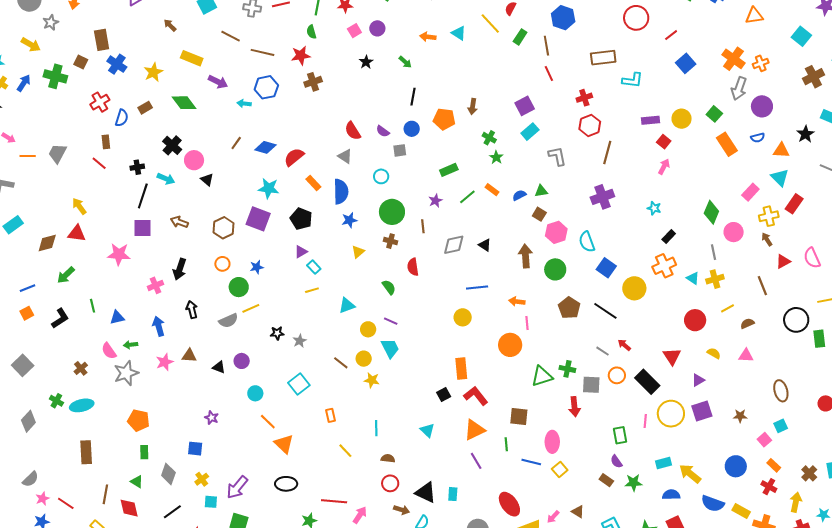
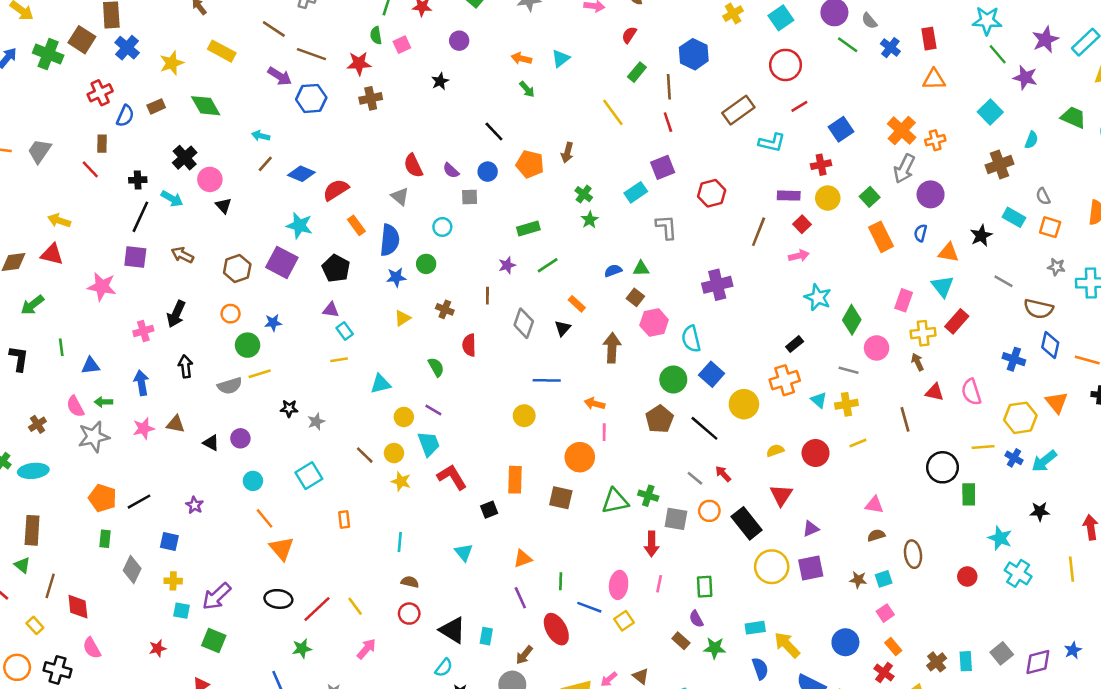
yellow line: (490, 24) -> (613, 112), moved
pink square: (354, 31) -> (402, 45), moved
cyan triangle: (459, 33) -> (561, 58), turned 42
red line: (671, 35) -> (799, 106), moved
brown rectangle: (603, 58) -> (738, 110), turned -35
brown square: (81, 62) -> (82, 40), size x1.5
green arrow: (405, 62) -> (527, 89), moved
purple arrow: (218, 82) -> (280, 76), moved
black line: (413, 97) -> (494, 131), turned -60
red cross: (584, 98) -> (821, 165), moved
cyan arrow: (244, 103) -> (261, 136), moved
purple square: (525, 106) -> (663, 167), moved
blue semicircle: (758, 138) -> (921, 233), turned 112
brown line: (607, 153) -> (759, 232), moved
pink arrow: (664, 167) -> (799, 256), turned 42
orange rectangle: (492, 190) -> (577, 304), moved
pink rectangle: (750, 192) -> (904, 300), turned -30
yellow arrow: (79, 206) -> (59, 221), turned -42
cyan star: (654, 208) -> (818, 297), moved, size x1.5
green circle: (392, 212) -> (426, 264), moved, size x0.6
gray diamond: (454, 245) -> (524, 323), turned -65
black triangle: (485, 245) -> (563, 328), turned 32
purple triangle: (301, 252) -> (331, 310), turned 32
gray line: (714, 252) -> (849, 370), turned -70
red triangle: (783, 262) -> (935, 392), turned 35
green circle: (555, 269) -> (673, 379), moved
black L-shape: (60, 318) -> (19, 359), turned -55
brown semicircle: (747, 323) -> (876, 535), moved
yellow semicircle: (714, 353) -> (775, 450), moved, turned -56
red L-shape: (476, 396) -> (452, 477), moved
brown square: (519, 417) -> (561, 498), moved
pink line: (645, 421) -> (659, 584), moved
cyan square: (781, 426) -> (884, 579), moved
orange triangle: (475, 430) -> (523, 559), size x0.7
yellow line: (345, 451) -> (355, 606), moved
yellow cross: (202, 479) -> (173, 581), turned 32
green triangle: (137, 482) -> (22, 565), moved
blue semicircle: (671, 495) -> (760, 669), turned 66
red line: (334, 501) -> (317, 609), moved, turned -55
red ellipse: (509, 504) -> (556, 629), moved
brown arrow: (402, 510) -> (524, 655), moved, turned 105
black line: (172, 512) -> (139, 502), moved

